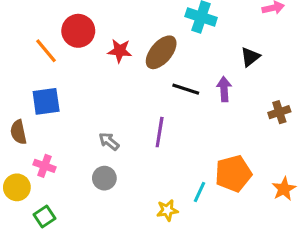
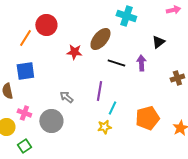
orange line: (46, 51) -> (25, 38), turned 72
red star: (120, 51) -> (74, 52), moved
gray circle: (104, 178) -> (51, 121), moved, size x1.5
cyan line: (200, 192) -> (112, 108), moved
yellow star: (167, 210) -> (104, 127), moved

